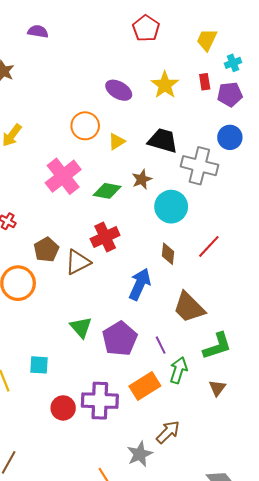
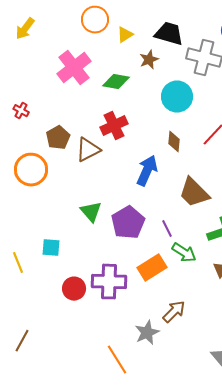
brown star: (142, 179) -> (149, 60), moved
green arrow: (178, 370) -> (184, 253), turned 105

